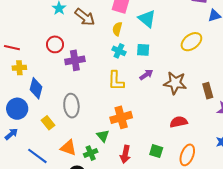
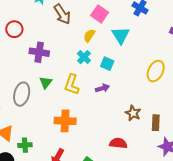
yellow ellipse: (191, 42) -> (156, 71), turned -45
red circle: (55, 44) -> (14, 29), moved
brown star: (175, 83) -> (133, 113), moved, size x0.7
green triangle: (103, 136) -> (46, 83), moved

